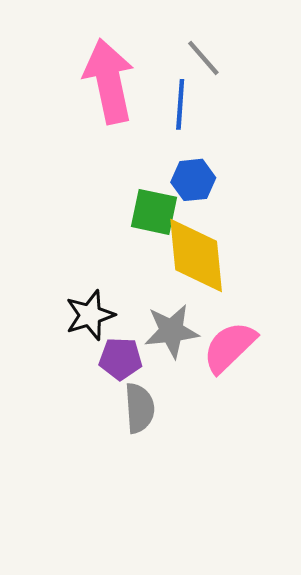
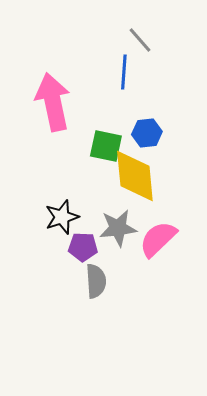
pink arrow: (109, 81) -> (53, 102), moved
blue hexagon: (193, 180) -> (147, 133), moved

